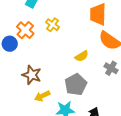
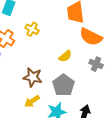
brown star: (32, 75) -> (33, 77), moved

